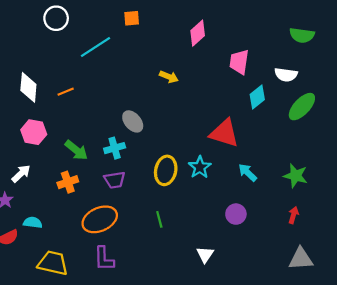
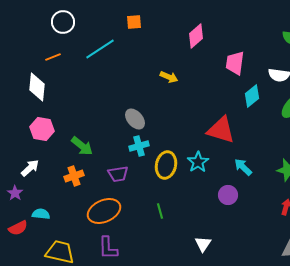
orange line: (66, 92) -> (53, 57), moved
cyan cross: (115, 148) -> (139, 146), moved
purple circle: (236, 214) -> (228, 195), moved

